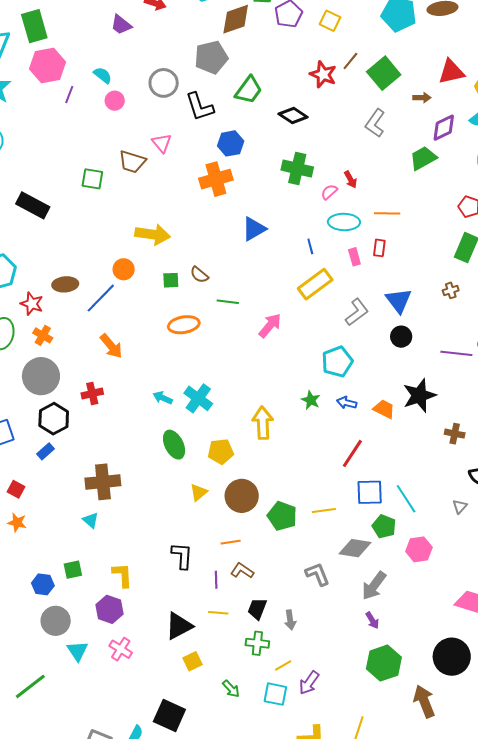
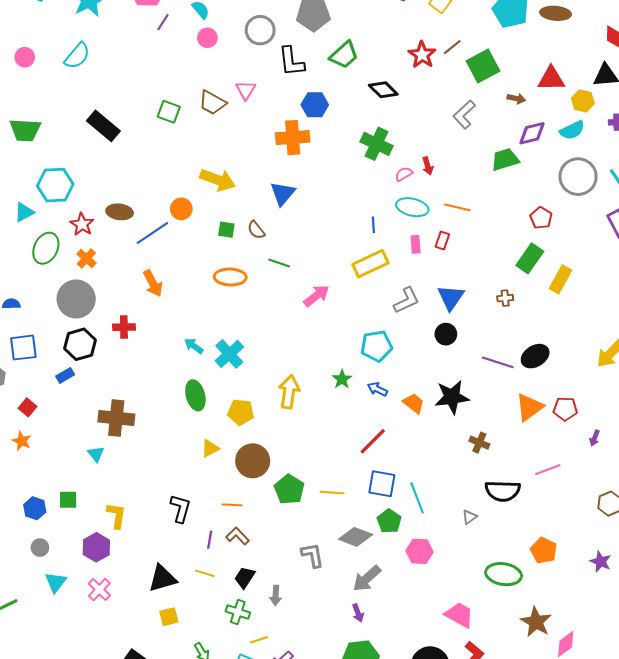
blue triangle: (254, 229) -> (283, 193), moved, turned -32
gray circle: (56, 621) -> (40, 548), size x0.6

